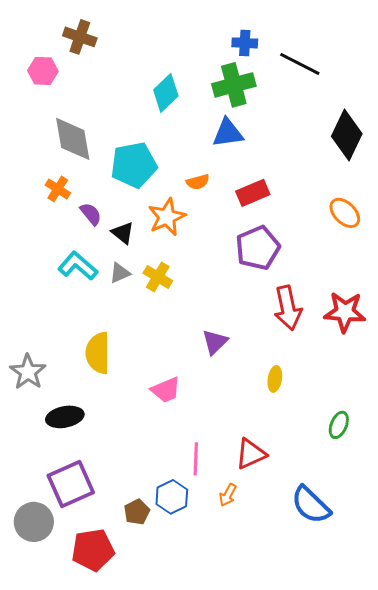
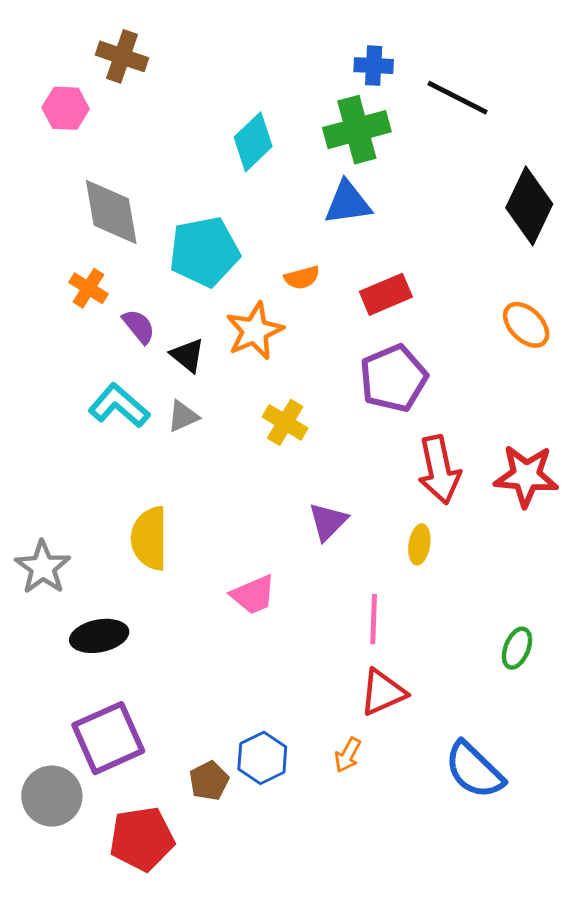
yellow cross: (158, 277) -> (285, 422), moved
yellow ellipse: (275, 379) -> (419, 544), moved
pink line: (196, 459) -> (374, 619), moved

